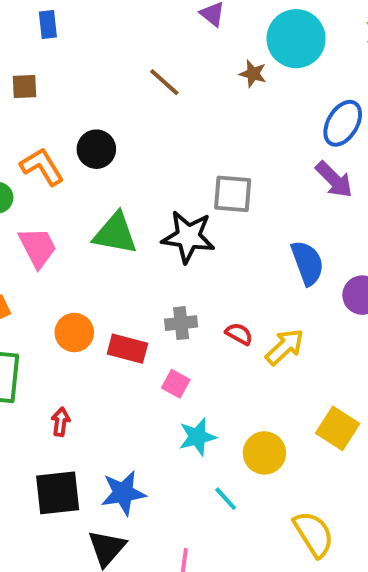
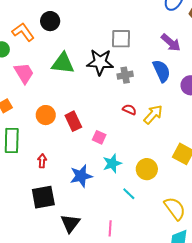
purple arrow: (334, 180) -> (171, 43), moved
gray cross: (181, 323) -> (125, 75), moved
red rectangle: (127, 349) -> (73, 121), turned 54
blue star: (123, 493) -> (81, 176), moved

